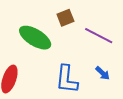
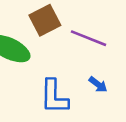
brown square: (65, 18) -> (45, 20), size x1.4

